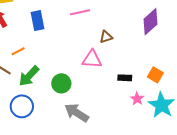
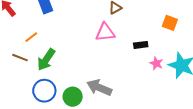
orange square: (155, 75) -> (170, 23), moved
green circle: (61, 83) -> (73, 97), moved

